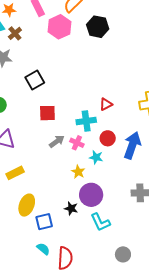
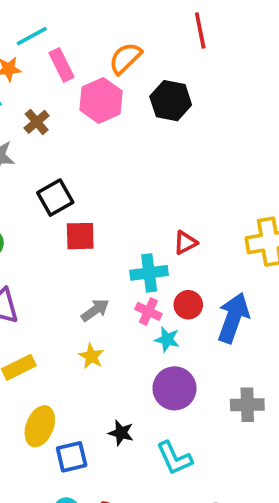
brown cross: (15, 33) -> (37, 122), moved
red square: (47, 113) -> (80, 236), moved
pink cross: (77, 143) -> (148, 311), moved
yellow star: (78, 172) -> (91, 356), moved
purple circle: (91, 195) -> (175, 388), moved

